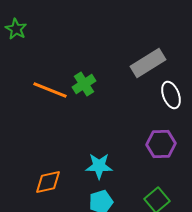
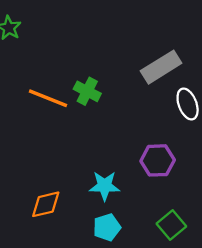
green cross: (84, 84) -> (87, 91), turned -30
purple hexagon: (161, 144) -> (158, 160), moved

